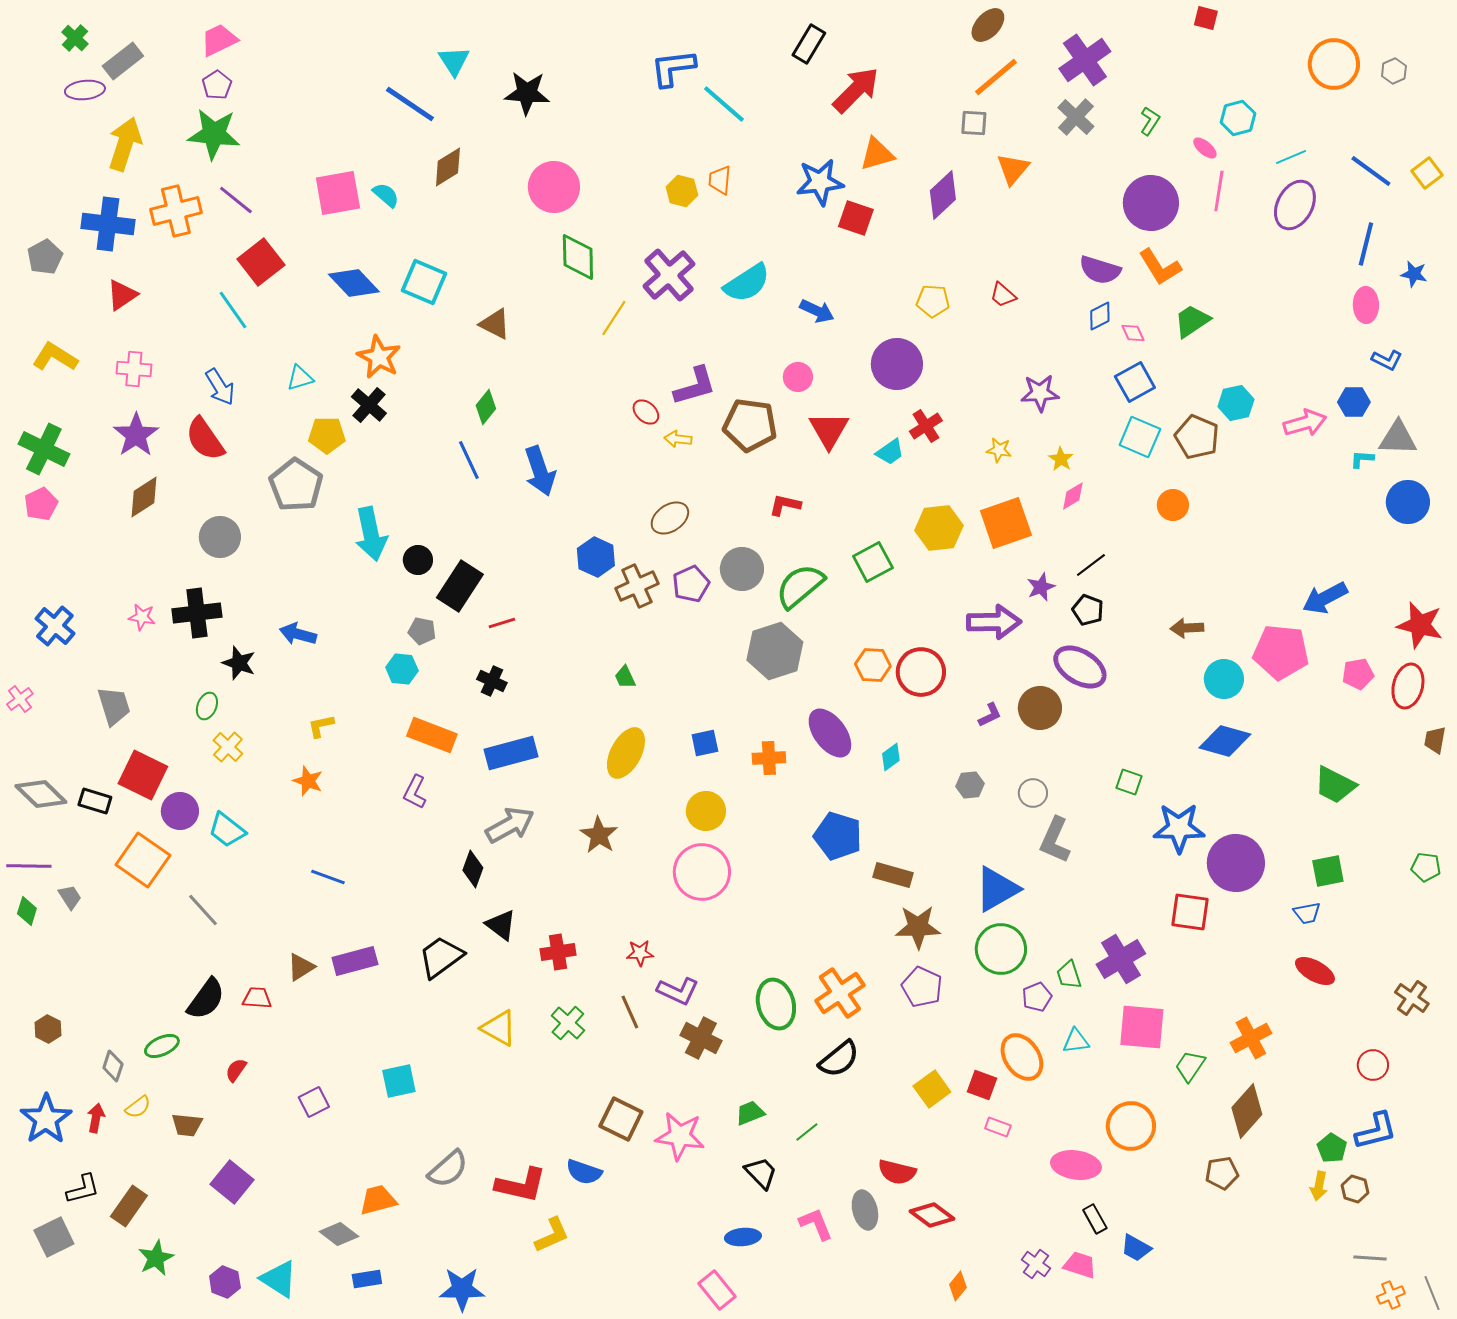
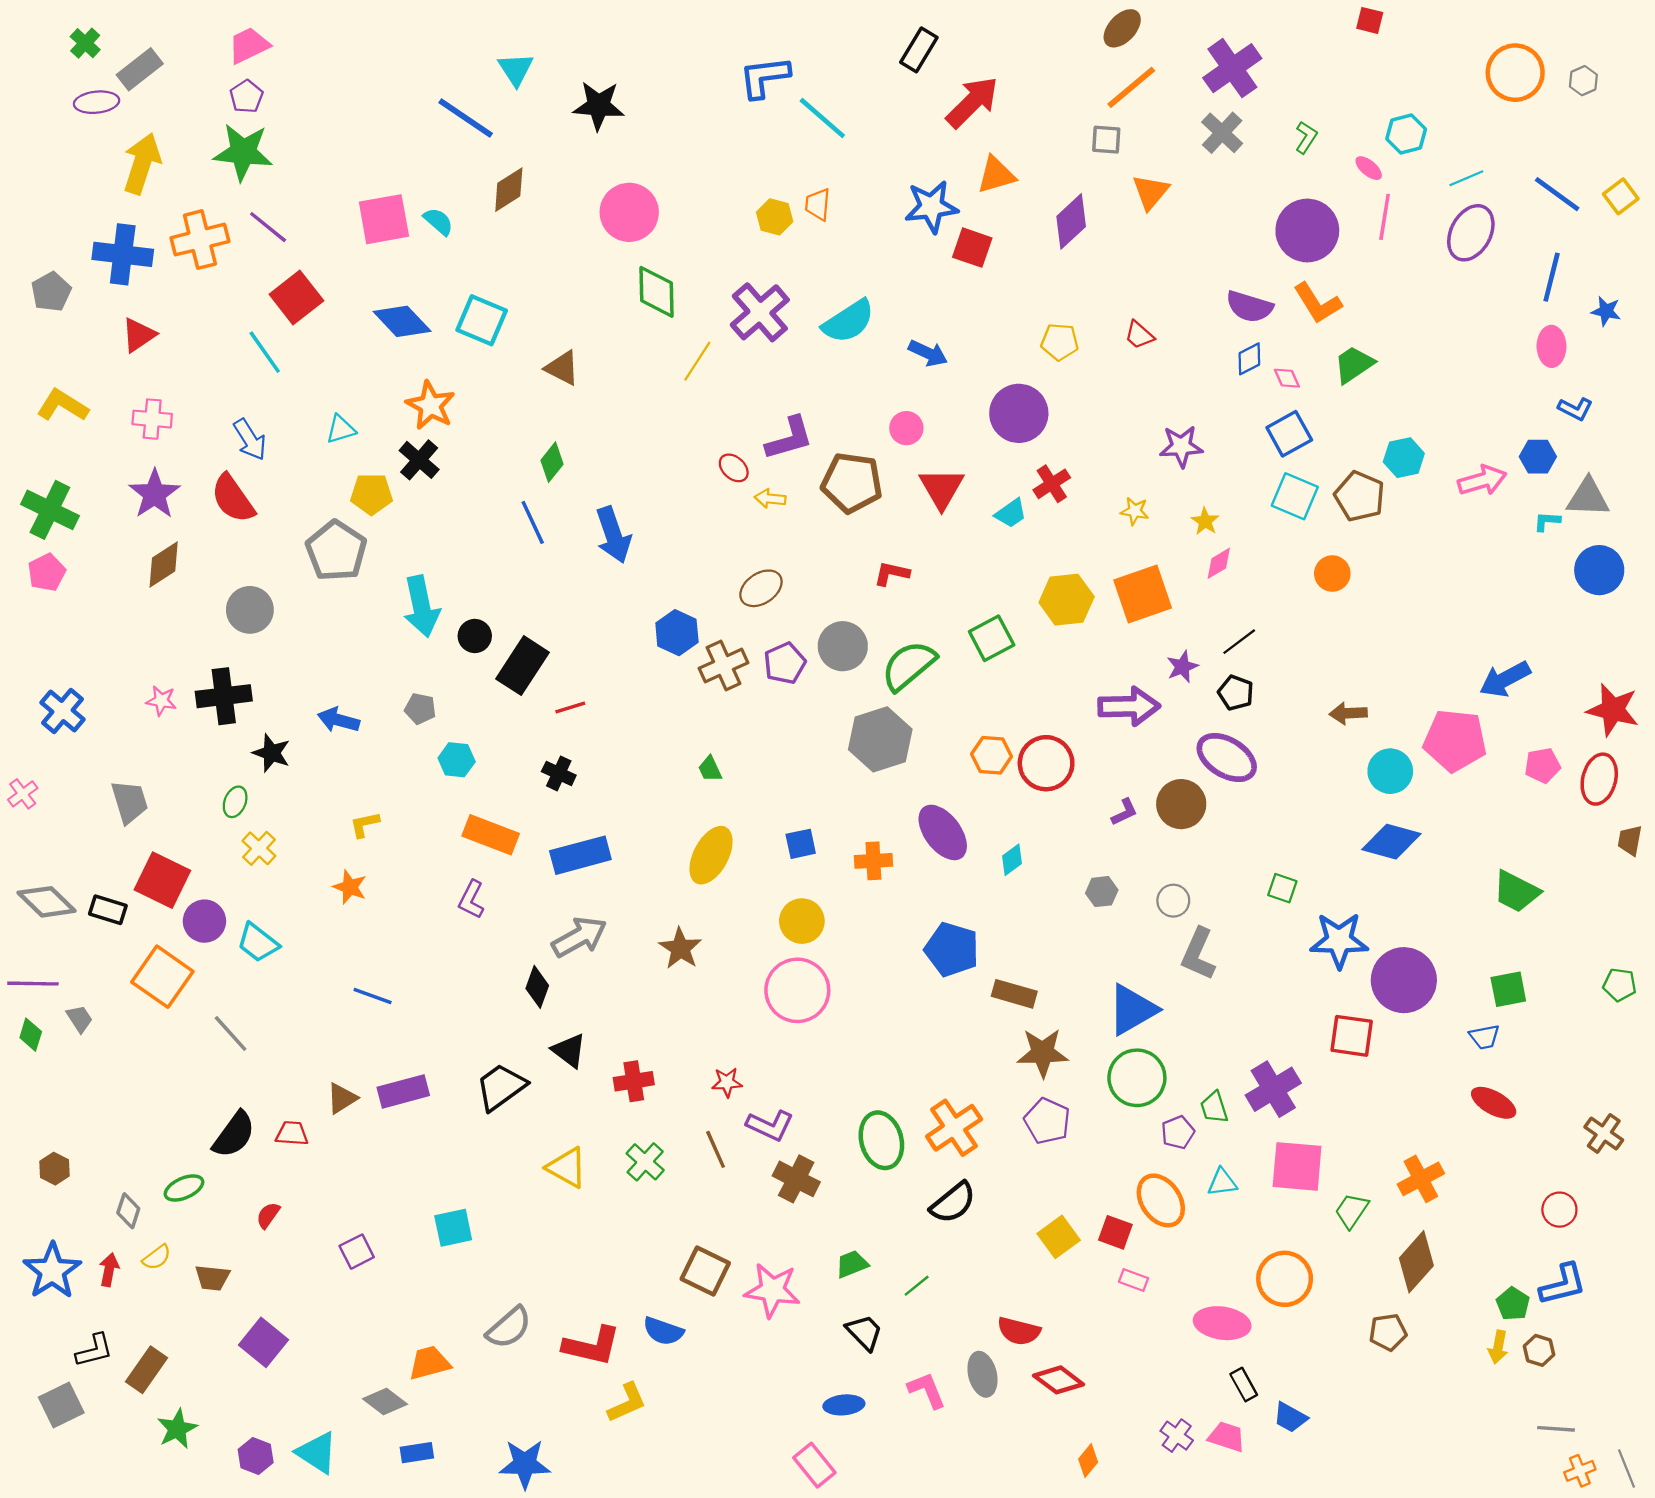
gray pentagon: (422, 631) -> (420, 709), moved

